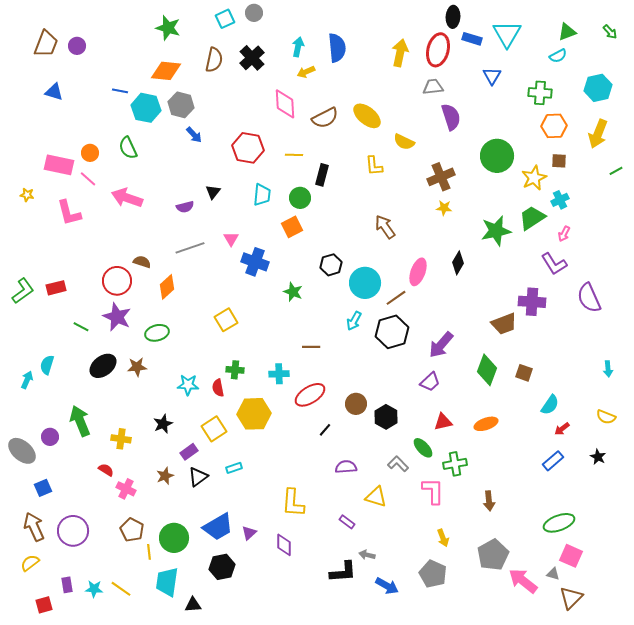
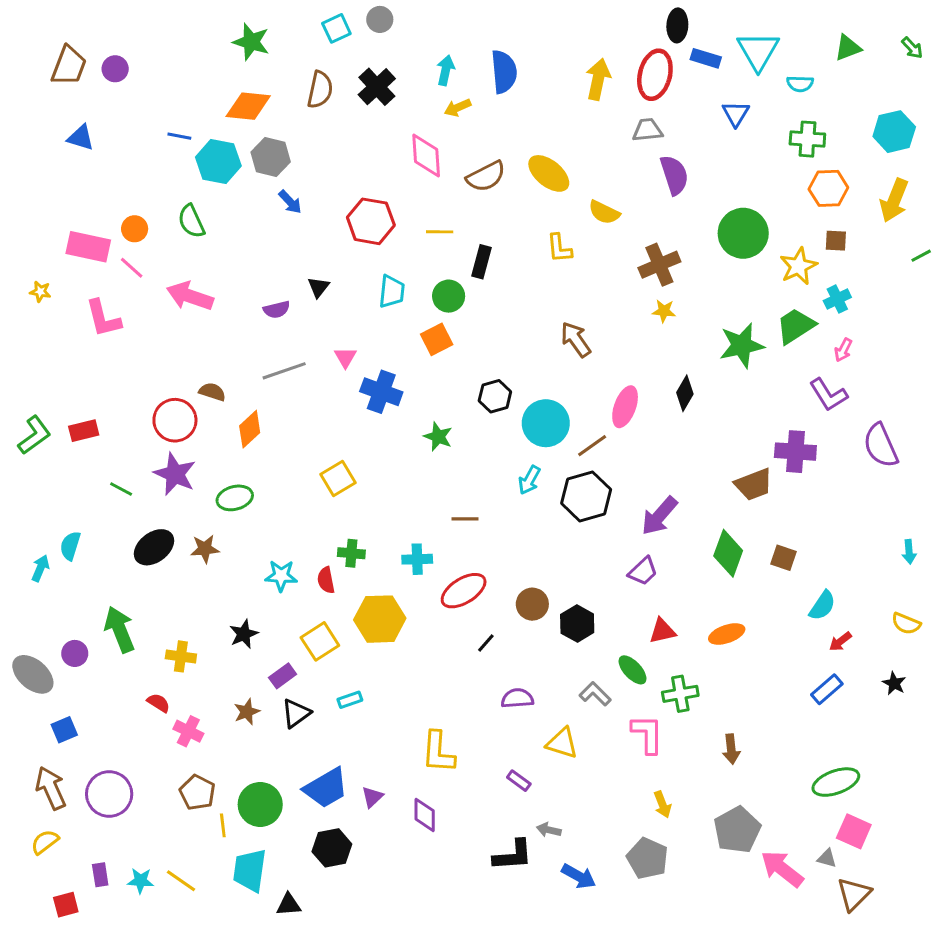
cyan semicircle: (558, 56) -> (800, 84), moved, turned 30

